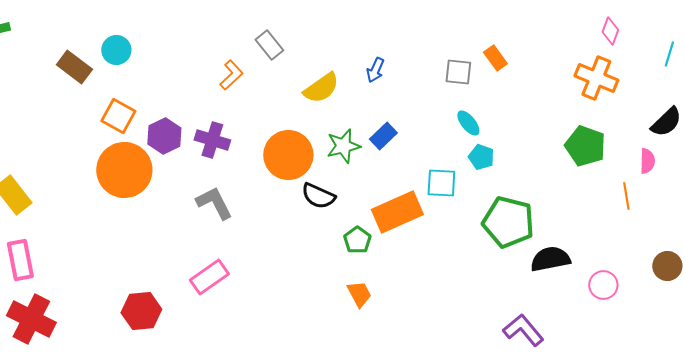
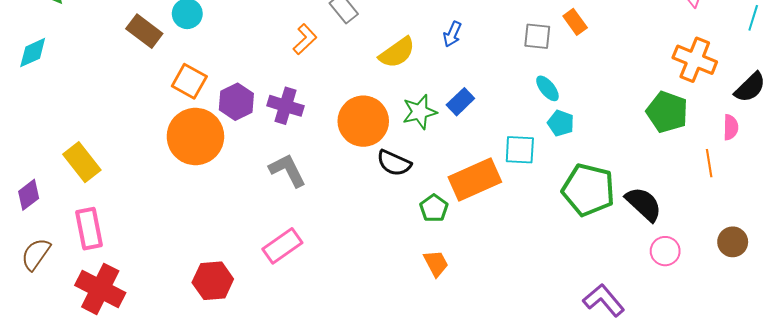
orange cross: (596, 78) -> (695, 60), moved
black semicircle: (550, 259) -> (644, 204), moved, turned 54
brown circle: (667, 266) -> (733, 242), moved
pink circle: (603, 285) -> (665, 251), moved

